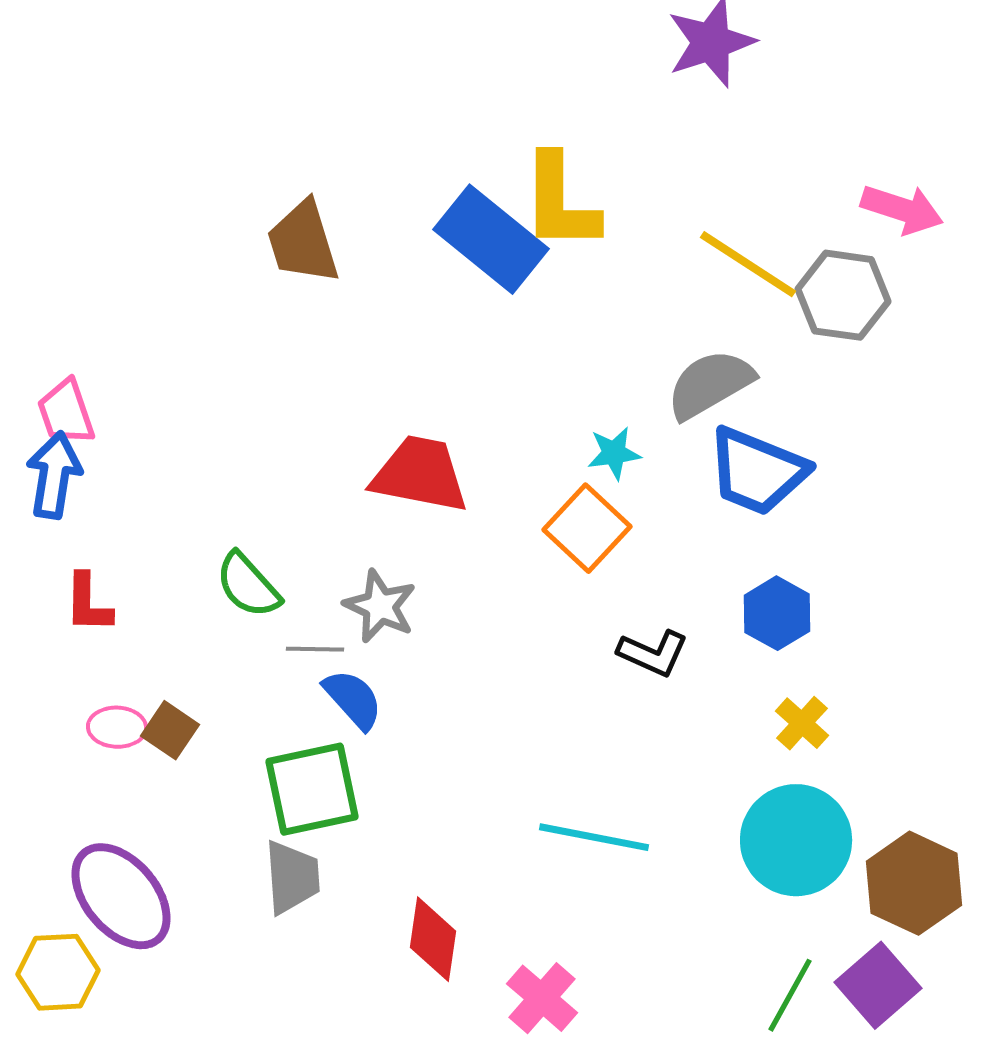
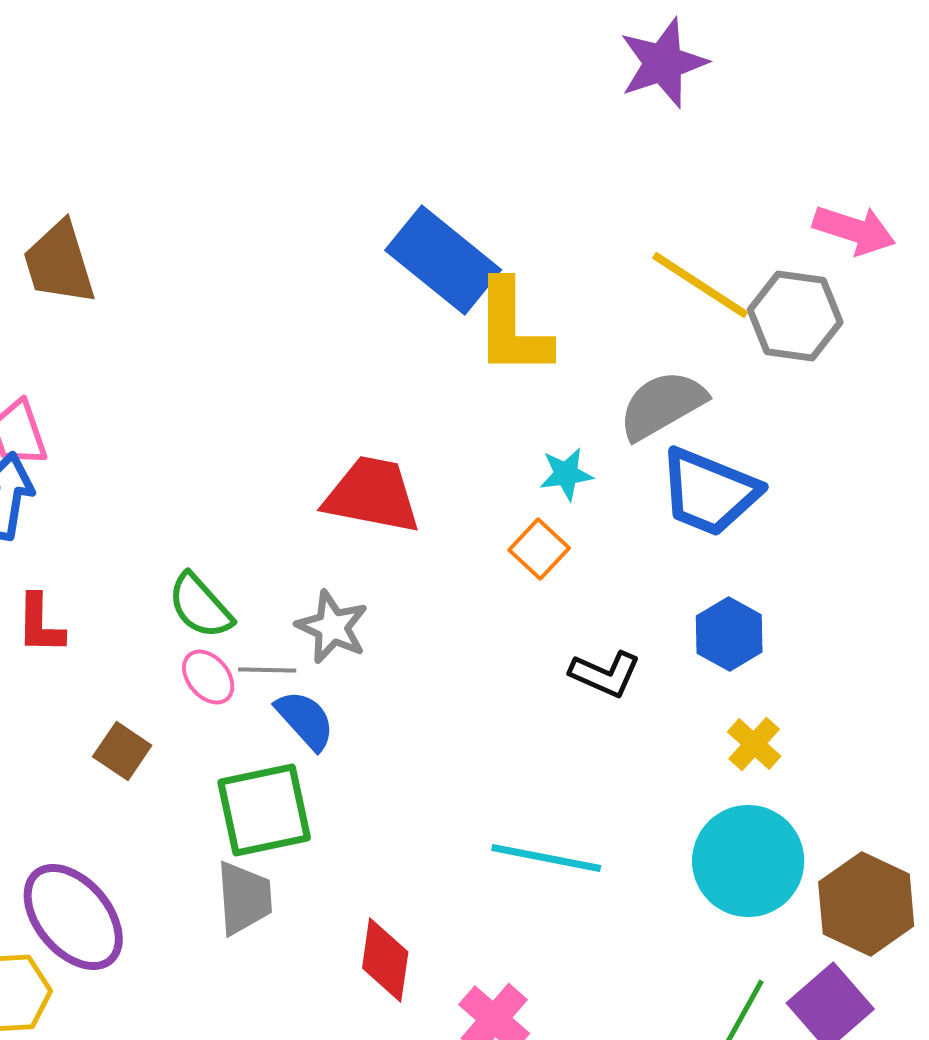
yellow L-shape: (560, 202) -> (512, 328), moved
brown trapezoid: (303, 242) -> (59, 263), moved
orange square: (587, 528) -> (539, 549), size x0.7
pink ellipse: (117, 727) -> (208, 677), moved, turned 48

